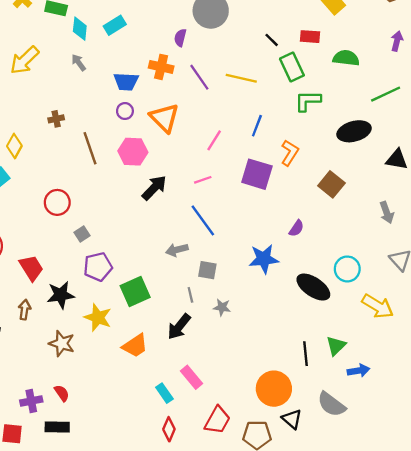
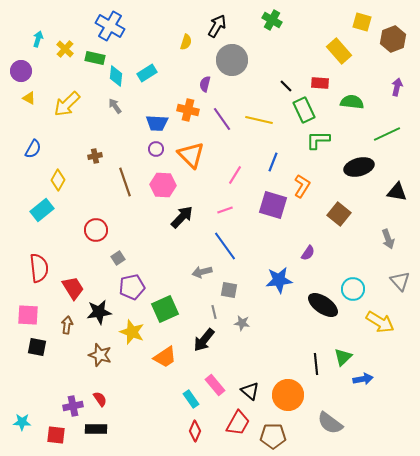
gray semicircle: (331, 404) -> (330, 423), moved
black triangle: (292, 419) -> (250, 391), moved

